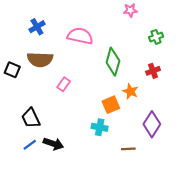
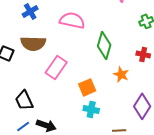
red cross: (153, 71) -> (143, 54), turned 32
pink rectangle: (64, 84) -> (56, 67), size x1.6
orange square: (111, 105) -> (87, 87), moved

